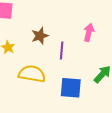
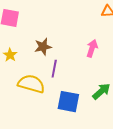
purple line: (62, 51) -> (54, 69), moved

